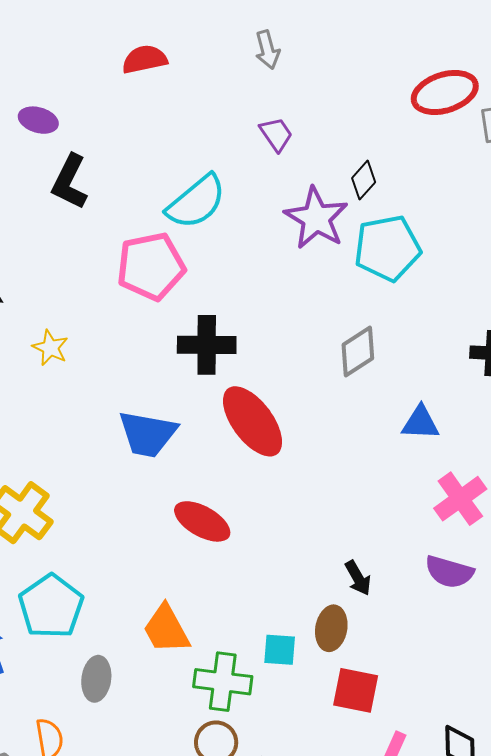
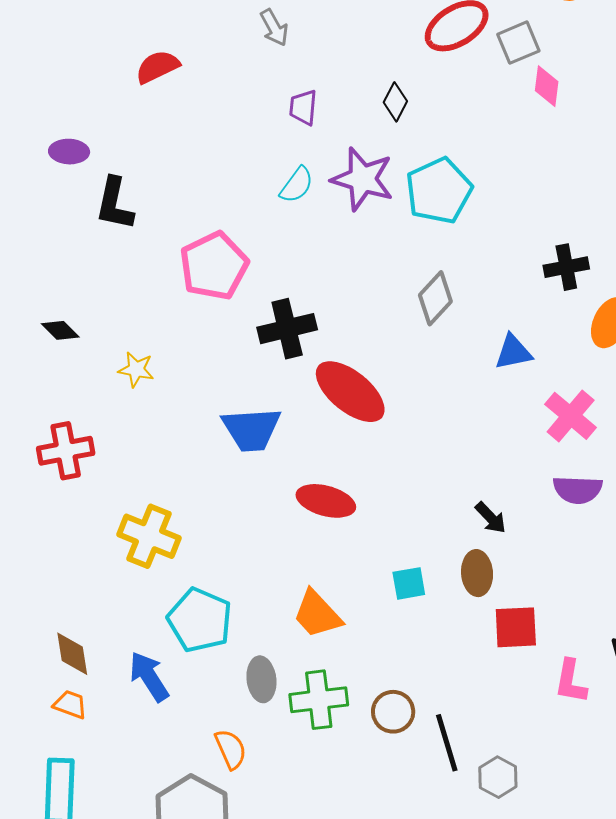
purple trapezoid: (276, 134) -> (303, 107), turned -126
black diamond: (364, 180) -> (395, 102), moved
cyan semicircle: (196, 202) -> (297, 185), moved, size x0.6
cyan square: (280, 650) -> (409, 583), moved
green cross: (223, 682) -> (319, 700), moved

